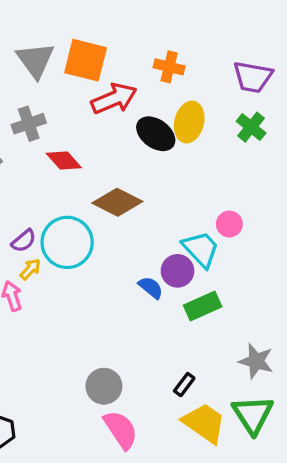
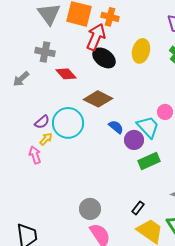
orange cross: (169, 67) -> (110, 17), moved
red arrow: (114, 99) -> (96, 37), turned -44
gray cross: (29, 124) -> (45, 52), turned 30
black ellipse: (156, 134) -> (104, 58), moved
blue semicircle: (151, 288) -> (116, 127), moved

